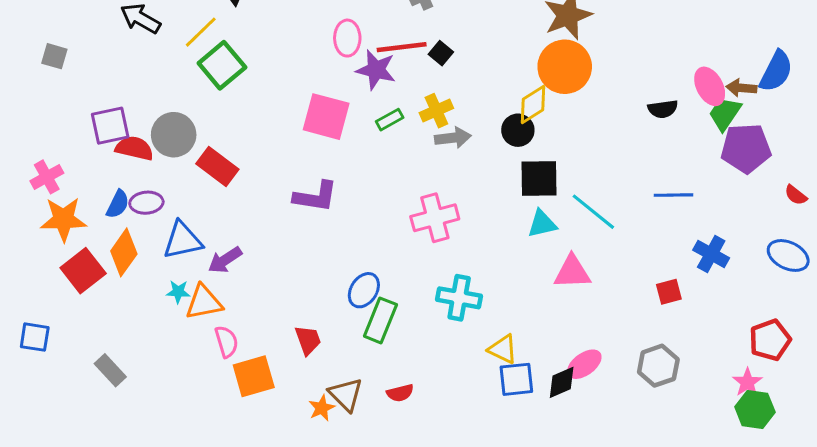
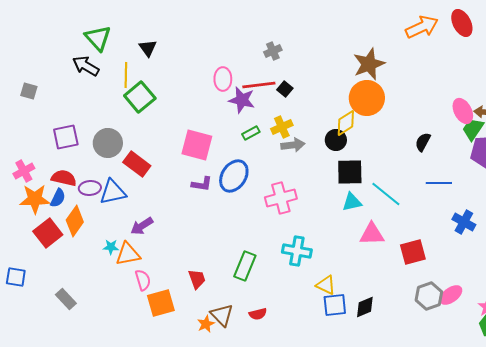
yellow line: (201, 32) -> (126, 75), turned -45
black semicircle: (663, 109) -> (423, 142), moved, turned 126
pink square: (326, 117) -> (197, 145), moved
red semicircle: (134, 148) -> (64, 178), moved
purple L-shape: (316, 197) -> (202, 184), size x0.7
blue semicircle: (118, 204) -> (58, 198), moved
blue triangle: (183, 240) -> (113, 192), moved
blue ellipse: (364, 290) -> (234, 176), moved, size x1.4
red square: (669, 292) -> (413, 252), moved, size x1.5
pink ellipse: (584, 364) -> (451, 295), moved

